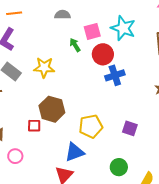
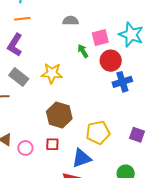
red square: (34, 126) -> (52, 144), moved
pink circle: (15, 156) -> (25, 148), moved

